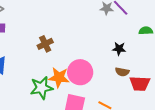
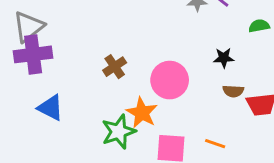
pink circle: (80, 72) -> (170, 80), moved
orange star: (59, 77) -> (142, 113), turned 30

